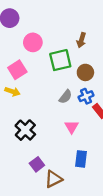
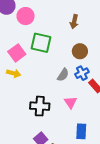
pink circle: (33, 42) -> (26, 16), moved
green square: (60, 60) -> (41, 43), moved, turned 30
black cross: (25, 130) -> (40, 106), moved, turned -36

